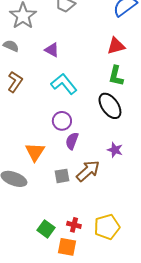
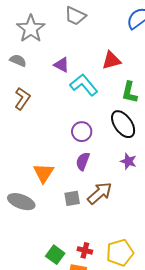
red triangle: (116, 46) -> (111, 60), moved
cyan L-shape: (64, 84) -> (84, 85), moved
purple circle: (62, 121) -> (82, 132), moved
purple star: (115, 150) -> (128, 161), moved

